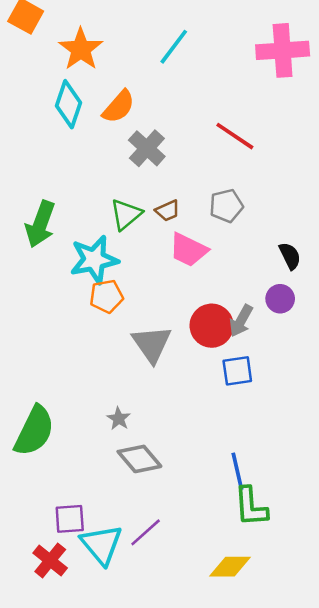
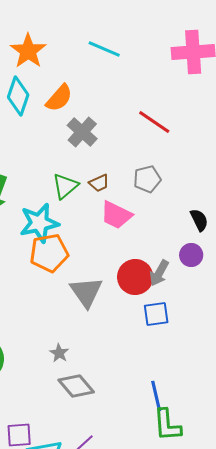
cyan line: (174, 47) -> (104, 49), turned 76
orange pentagon: (106, 296) -> (49, 253), size x1.4

